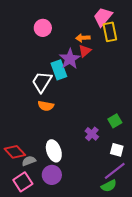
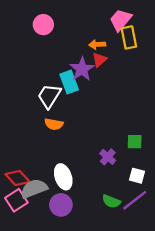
pink circle: (43, 28) -> (43, 25), moved
green square: (115, 121) -> (135, 142), turned 32
gray semicircle: (29, 161) -> (34, 189), size x1.6
pink square: (23, 182) -> (16, 200), moved
green semicircle: (109, 186) -> (111, 201), moved, turned 49

